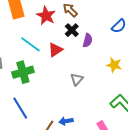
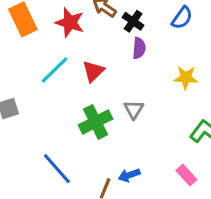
black cross: (72, 30) -> (133, 21), moved
cyan line: (30, 44) -> (54, 70), turned -70
green cross: (23, 72) -> (96, 122), moved

